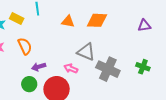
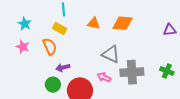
yellow rectangle: (17, 18) -> (60, 29), moved
pink arrow: (71, 68) -> (104, 77), moved
gray cross: (108, 69) -> (132, 72), turned -30

